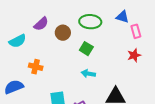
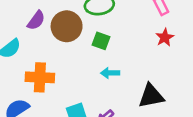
brown circle: (63, 33) -> (67, 26), size x1.5
orange cross: (36, 67) -> (40, 77), size x1.5

